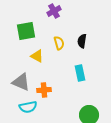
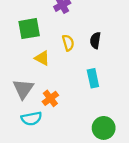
gray triangle: (21, 82) -> (23, 89), turned 42
orange cross: (44, 90) -> (50, 98), turned -32

